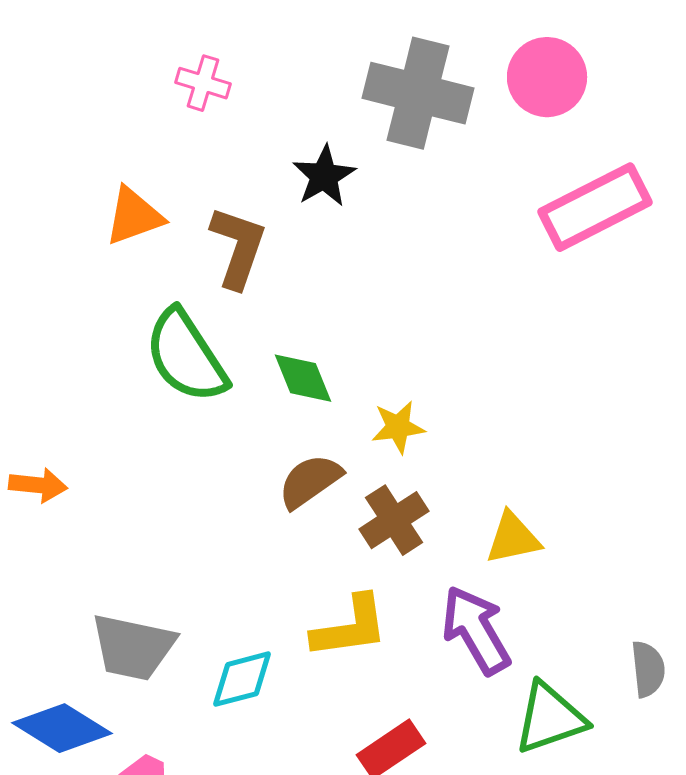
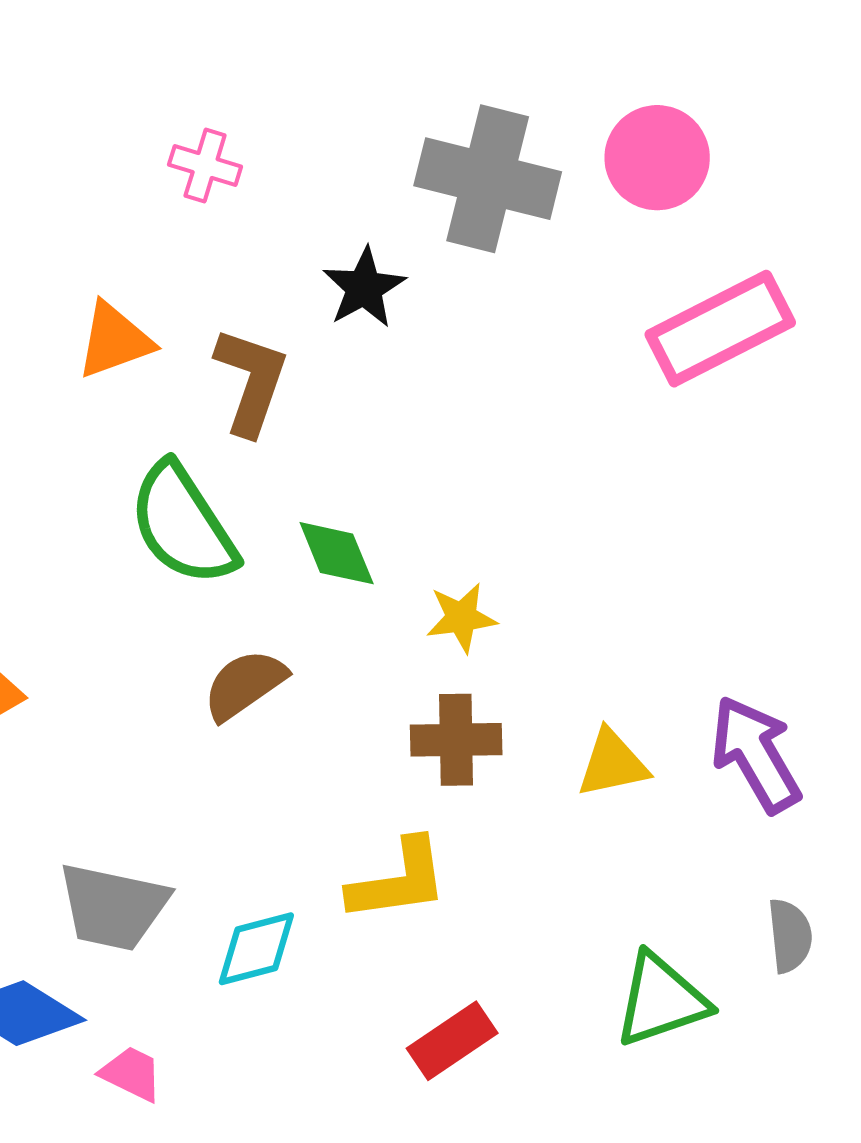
brown semicircle: (310, 481) -> (245, 685), moved
brown cross: (394, 520) -> (456, 740), turned 32
purple arrow: (476, 630) -> (756, 754), moved

